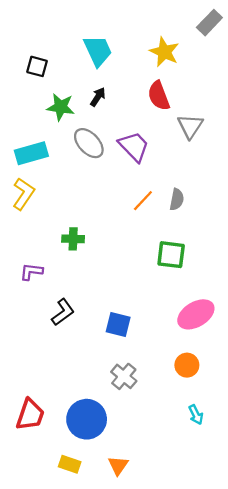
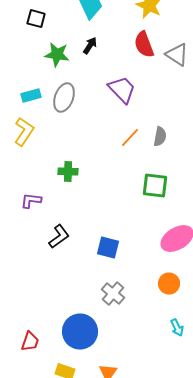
gray triangle: (190, 126) -> (177, 54), moved, turned -30
gray ellipse: (89, 143) -> (64, 98), moved, turned 64
cyan rectangle: (31, 153) -> (31, 96), size x0.7
red trapezoid: (30, 415) -> (30, 342), moved, size x0.7

